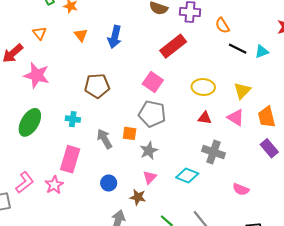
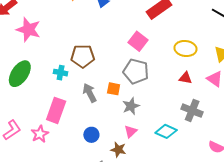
brown pentagon: (97, 86) -> (83, 56), moved

